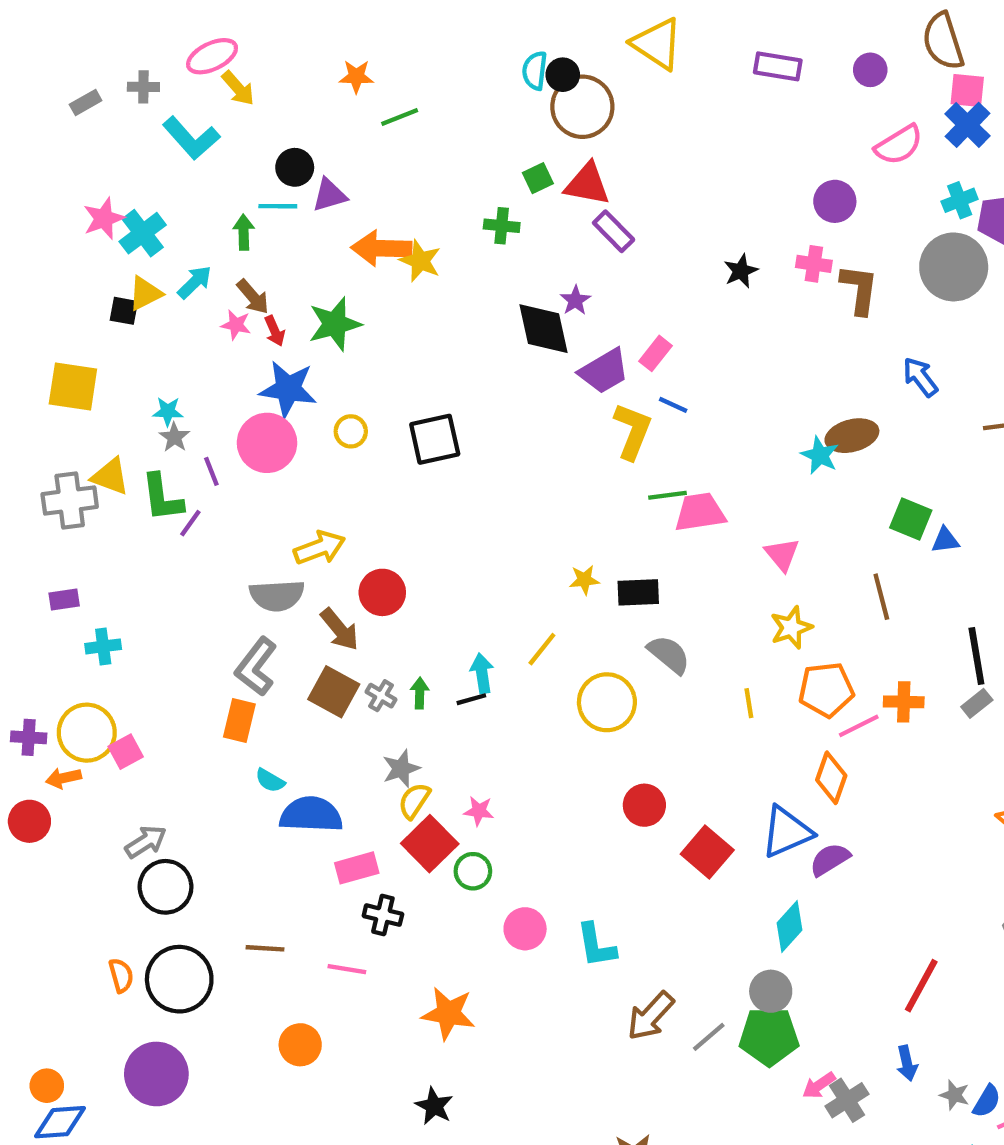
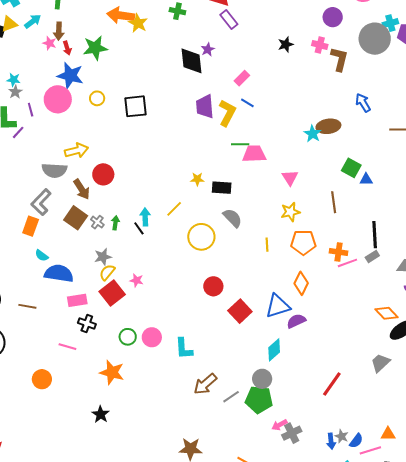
gray circle: (954, 267) -> (375, 39), moved
brown arrow: (253, 297) -> (59, 31), turned 36
purple trapezoid: (604, 371) -> (205, 106), moved, turned 110
black line: (471, 699) -> (139, 228), turned 64
pink line: (859, 726) -> (347, 263), moved
green circle: (473, 871) -> (128, 337), moved
brown line: (265, 948) -> (27, 306), moved
blue arrow: (907, 1063) -> (331, 441), moved

